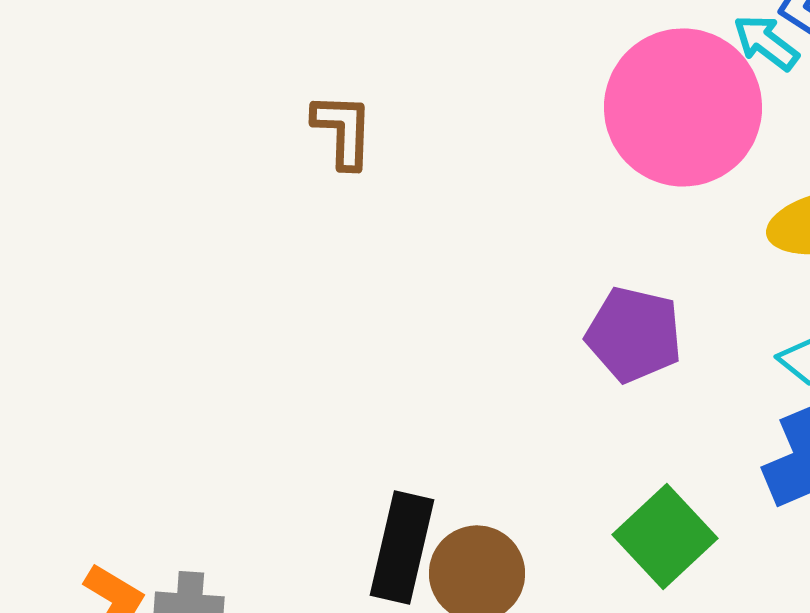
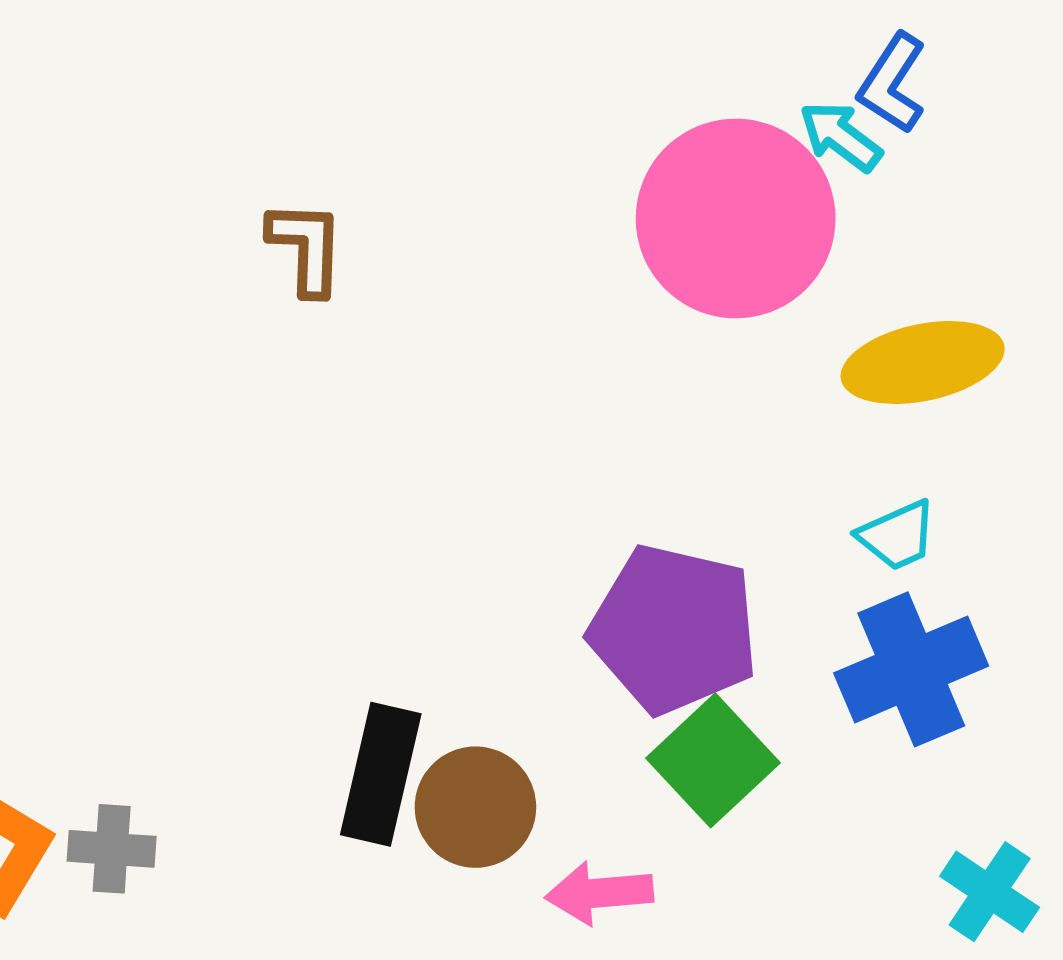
purple pentagon: (634, 334) -> (674, 629), moved, size x1.4

